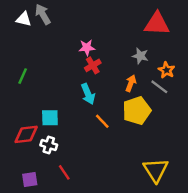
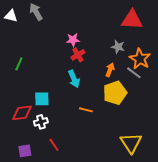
white triangle: (24, 19) -> (11, 16), moved
orange star: (166, 70) -> (140, 59), size x1.5
orange line: (102, 121) -> (86, 110), moved, turned -32
white cross: (49, 145) -> (41, 122), turned -32

